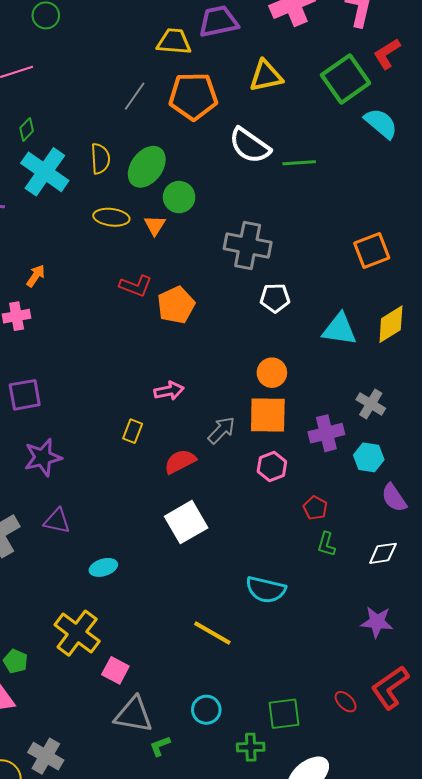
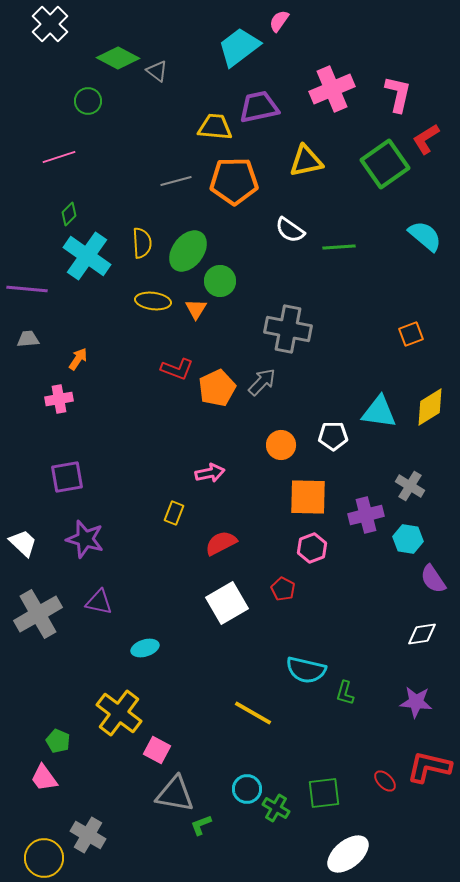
gray line: (135, 96) -> (176, 181), turned 40
cyan semicircle: (381, 123) -> (425, 236), moved
white semicircle: (250, 146) -> (290, 230), size x0.7
orange square: (372, 251) -> (411, 334), size x0.7
white pentagon: (275, 298) -> (333, 436), moved
orange circle: (272, 373) -> (281, 445), moved
gray arrow: (221, 430) -> (262, 382), moved
purple star: (43, 457) -> (85, 539), turned 30
red pentagon: (315, 508) -> (283, 589), moved
green L-shape: (326, 544) -> (345, 693), moved
red L-shape: (390, 688) -> (429, 767), turned 48
green cross: (251, 747) -> (276, 808), moved, turned 32

